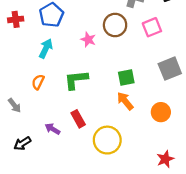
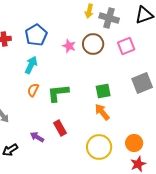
pink star: (88, 40) -> (69, 46), moved
orange semicircle: (38, 82) -> (33, 90), moved
orange circle: (161, 112) -> (134, 143), moved
yellow circle: (107, 140) -> (99, 147), moved

